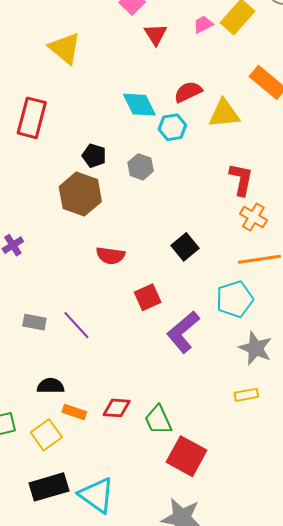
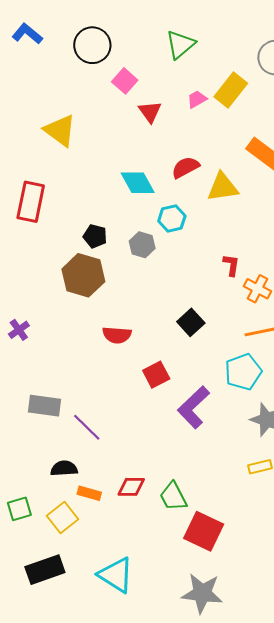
cyan hexagon: (172, 127) -> (172, 219), moved
red L-shape: (241, 179) -> (231, 265), moved, size x0.7
gray rectangle: (34, 322) -> (44, 406), size x1.4
purple line: (76, 325) -> (87, 427), moved
black rectangle: (49, 487) -> (45, 570), moved

